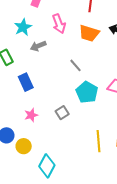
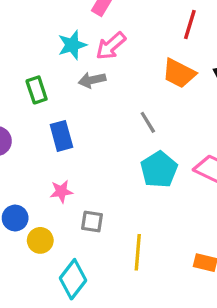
pink arrow: (59, 24) -> (111, 46), moved, turned 60
gray square: (62, 113) -> (92, 221), moved, turned 32
yellow line: (98, 141) -> (138, 252), moved

